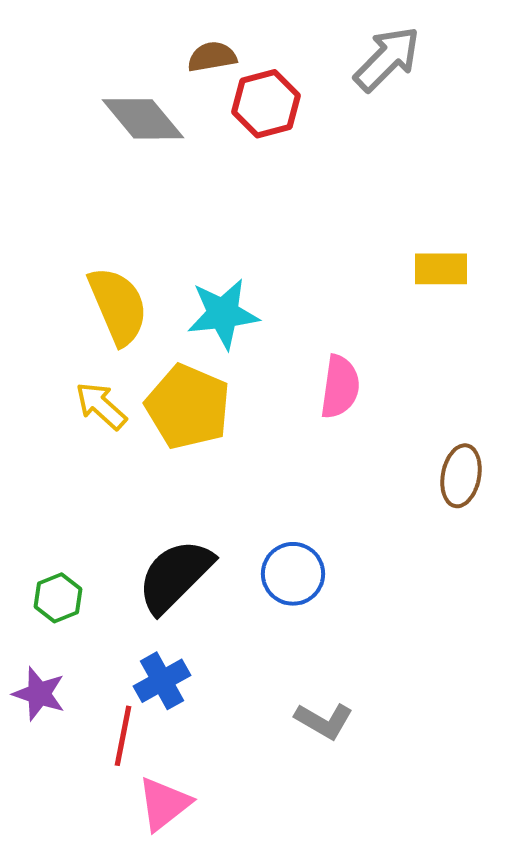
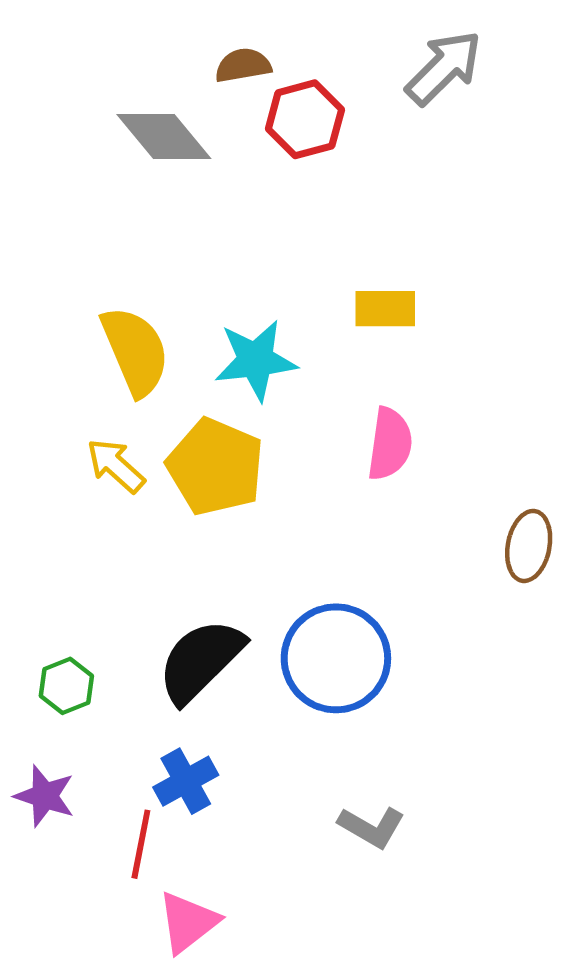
yellow rectangle: (441, 269) -> (385, 309), moved
blue circle: (293, 574) -> (336, 658), size x1.5

